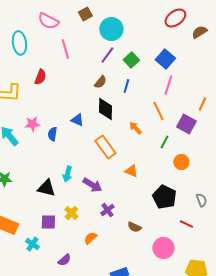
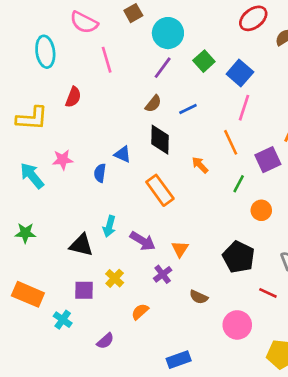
green square: (131, 60) -> (204, 61), moved
blue line: (126, 86) -> (188, 109), turned 48
purple square: (186, 124) -> (268, 160), turned 36
blue semicircle: (52, 134) -> (100, 173), moved
orange triangle: (131, 171) -> (180, 249), moved, turned 40

